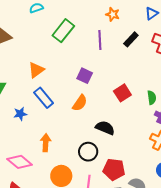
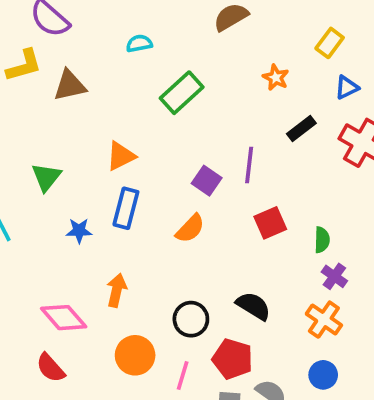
purple line: (100, 40) -> (249, 165), moved
blue rectangle: (44, 98) -> (126, 208), turned 45
black semicircle: (105, 128) -> (253, 306), moved

